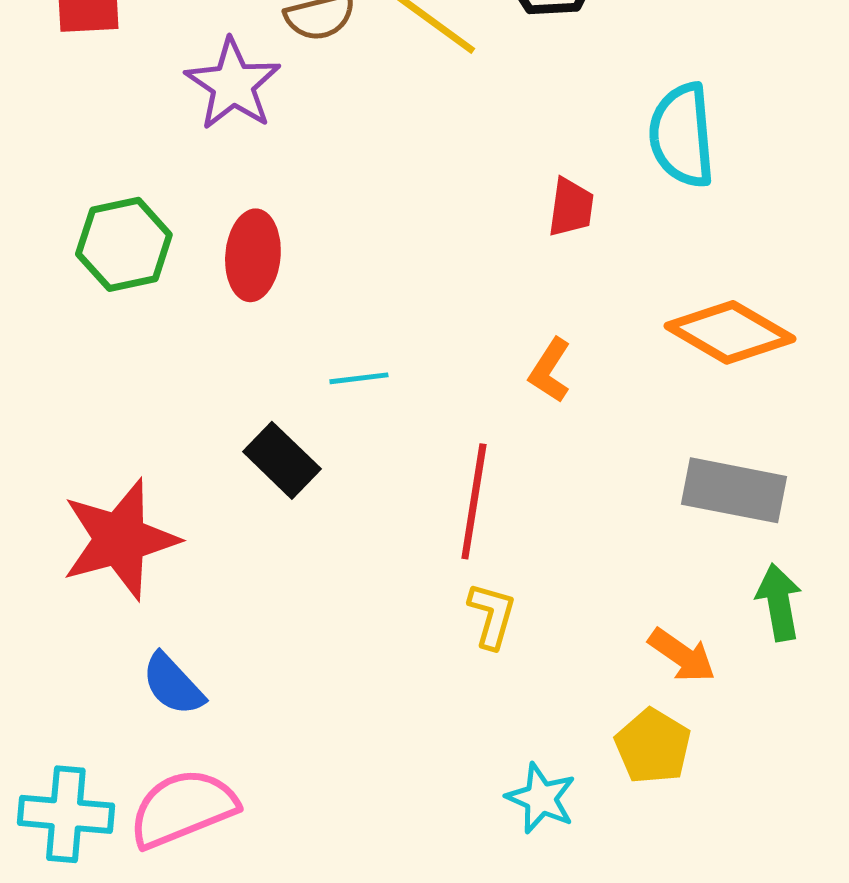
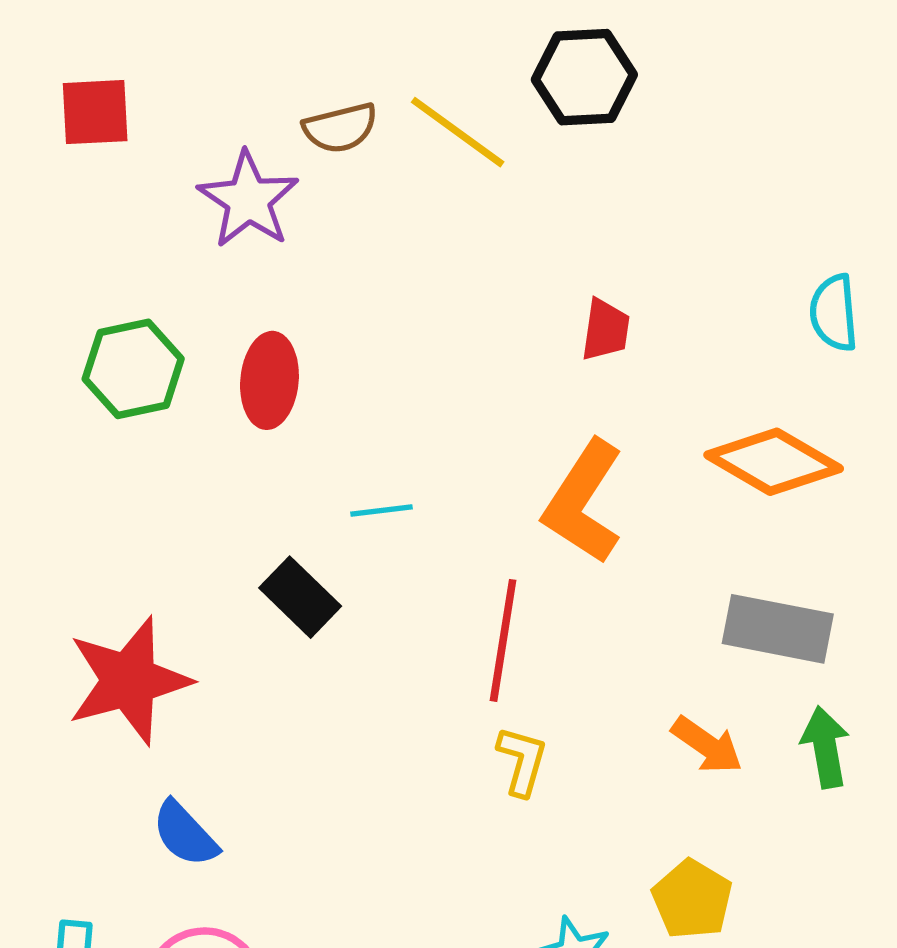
cyan semicircle: (682, 135) -> (834, 313), moved, size x0.7
orange L-shape: (550, 370) -> (583, 502), size x1.8
orange arrow: (682, 655) -> (707, 745), moved

